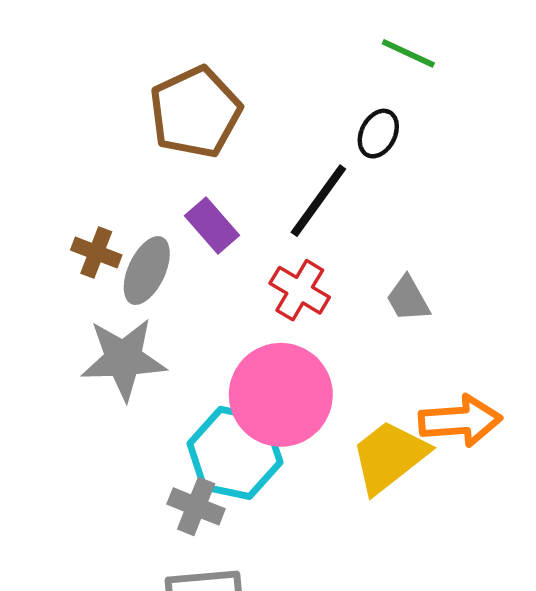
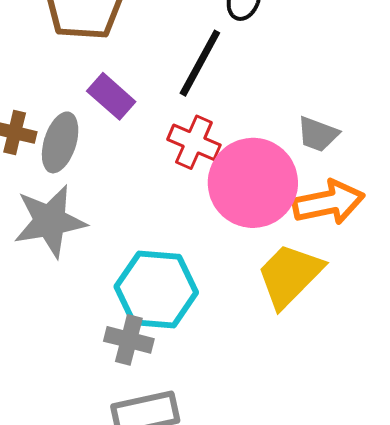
gray trapezoid: (408, 299) -> (318, 134), moved, turned -33
pink circle: (281, 395) -> (253, 183), moved
orange arrow: (460, 421) -> (329, 202), moved

